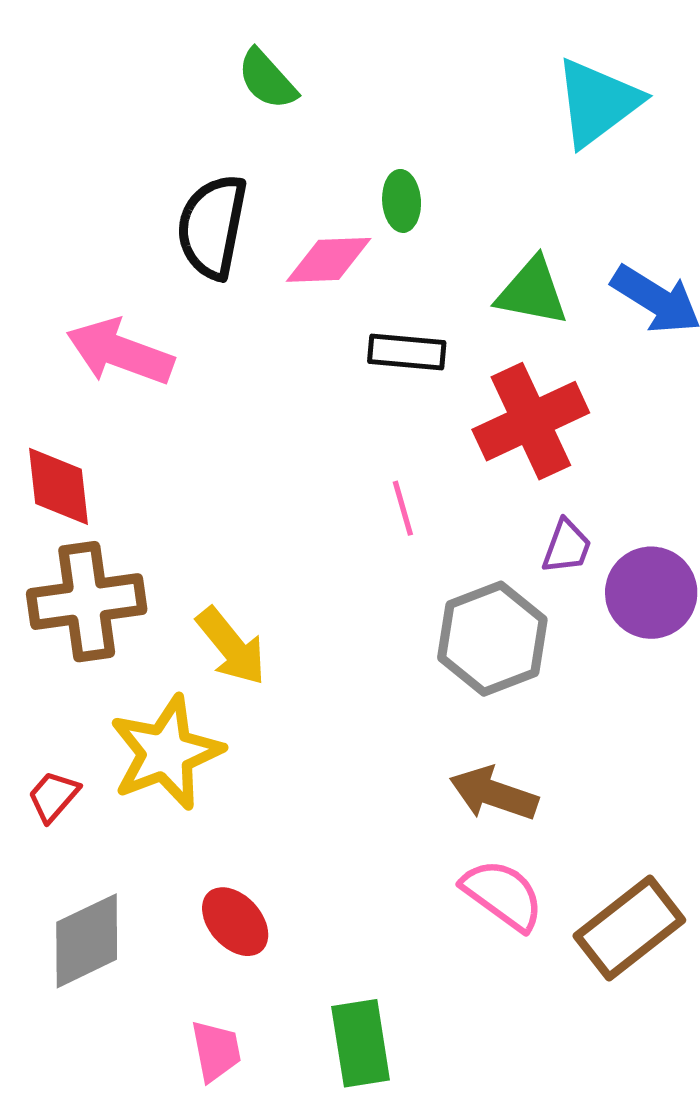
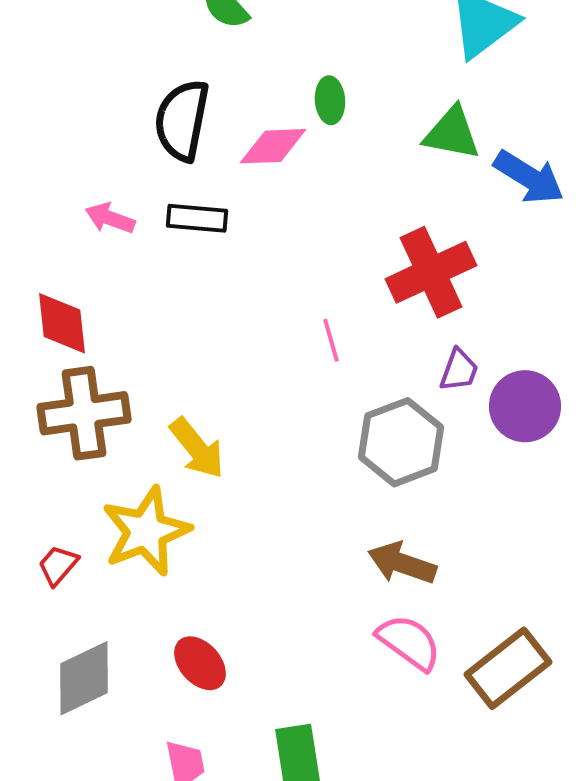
green triangle: (532, 292) -> (452, 133), moved
pink arrow: (120, 352) -> (110, 218), size x0.6
black rectangle: (407, 352) -> (197, 218), moved

